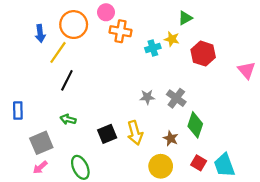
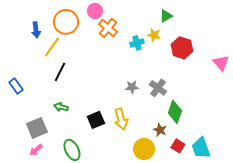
orange cross: (120, 31) -> (108, 28), turned 30
blue rectangle: (18, 110) -> (16, 86), moved, turned -35
brown star: (171, 138) -> (160, 130), moved

